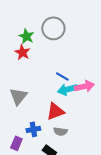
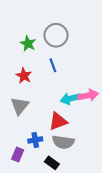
red star: (22, 52) -> (24, 76), moved
blue line: (62, 76) -> (53, 65), moved, turned 40
gray semicircle: (60, 131) -> (63, 142), size x1.5

